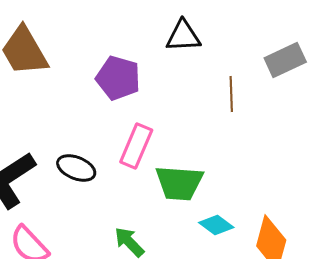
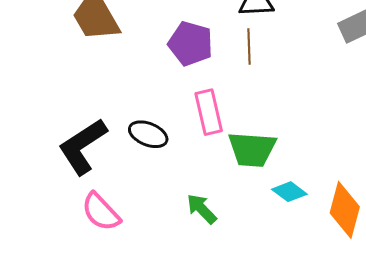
brown line: (231, 94) -> (249, 47), moved
pink rectangle: (136, 146) -> (209, 112), turned -36

